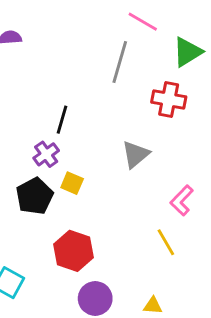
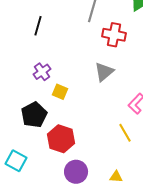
red cross: (169, 99) -> (114, 35), moved
black line: (62, 120) -> (38, 26), moved
black pentagon: (35, 196) -> (34, 115), moved

